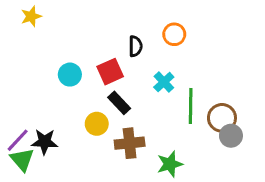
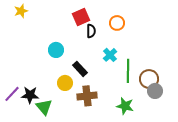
red square: (110, 72) -> (81, 17), moved
cyan circle: (70, 75) -> (56, 50), moved
green triangle: (22, 160) -> (44, 107), moved
green star: (170, 164) -> (125, 106), moved, turned 30

